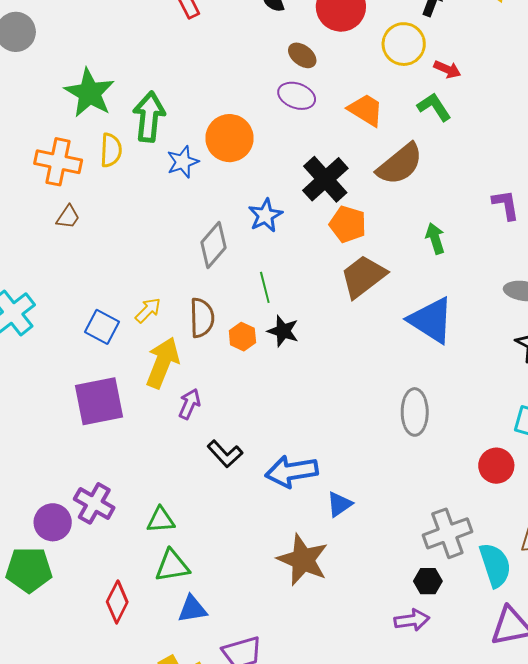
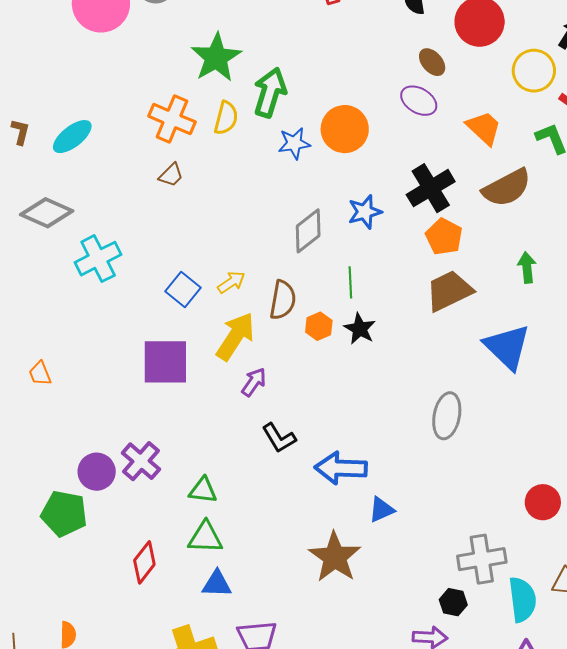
gray ellipse: (415, 412) -> (447, 416), moved

